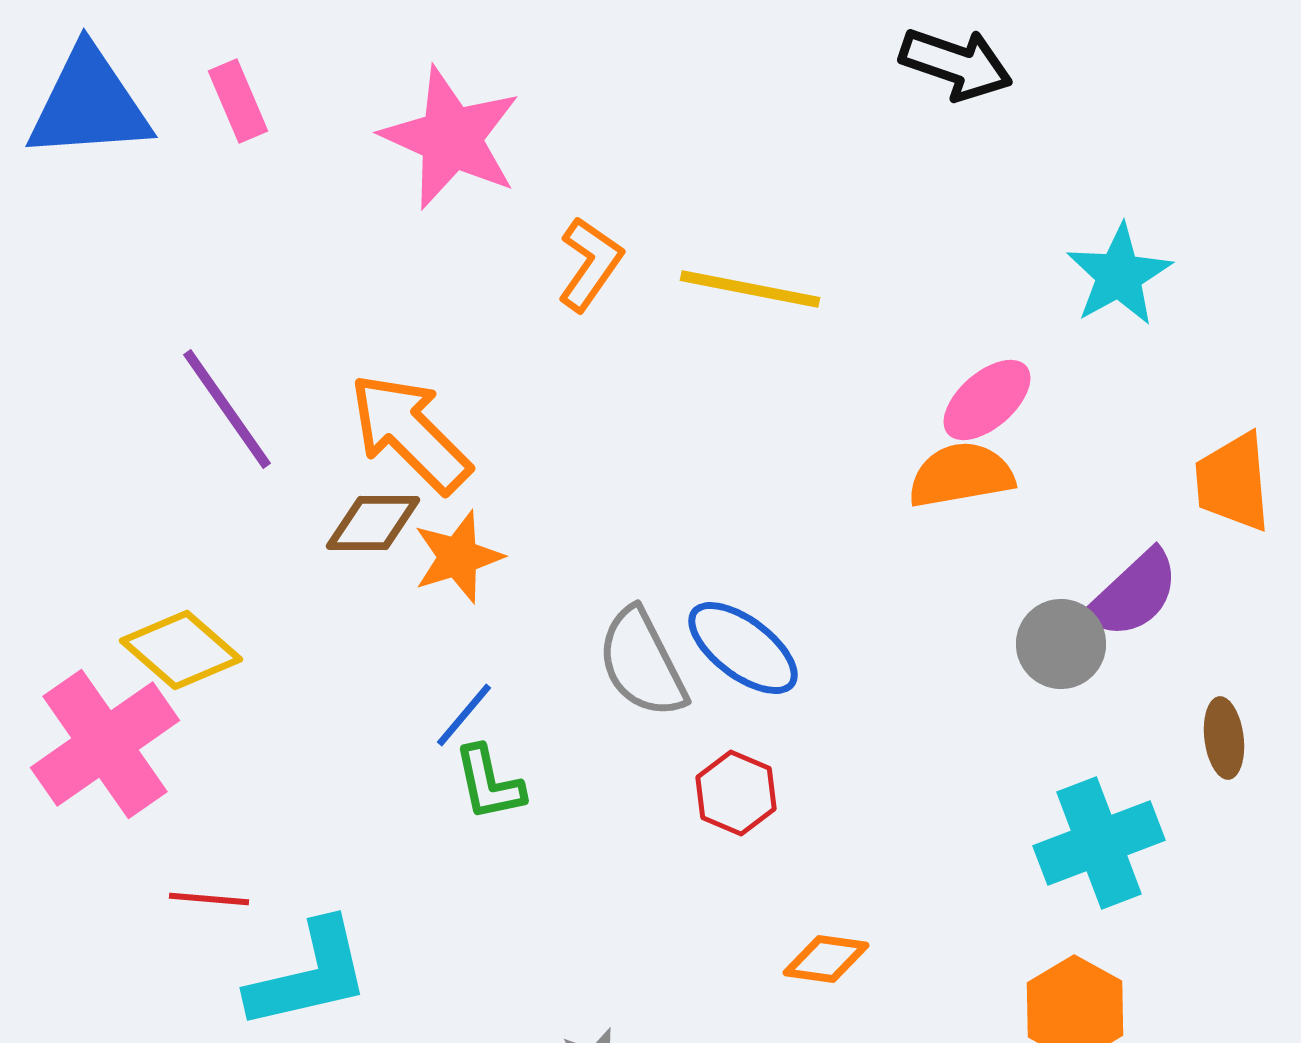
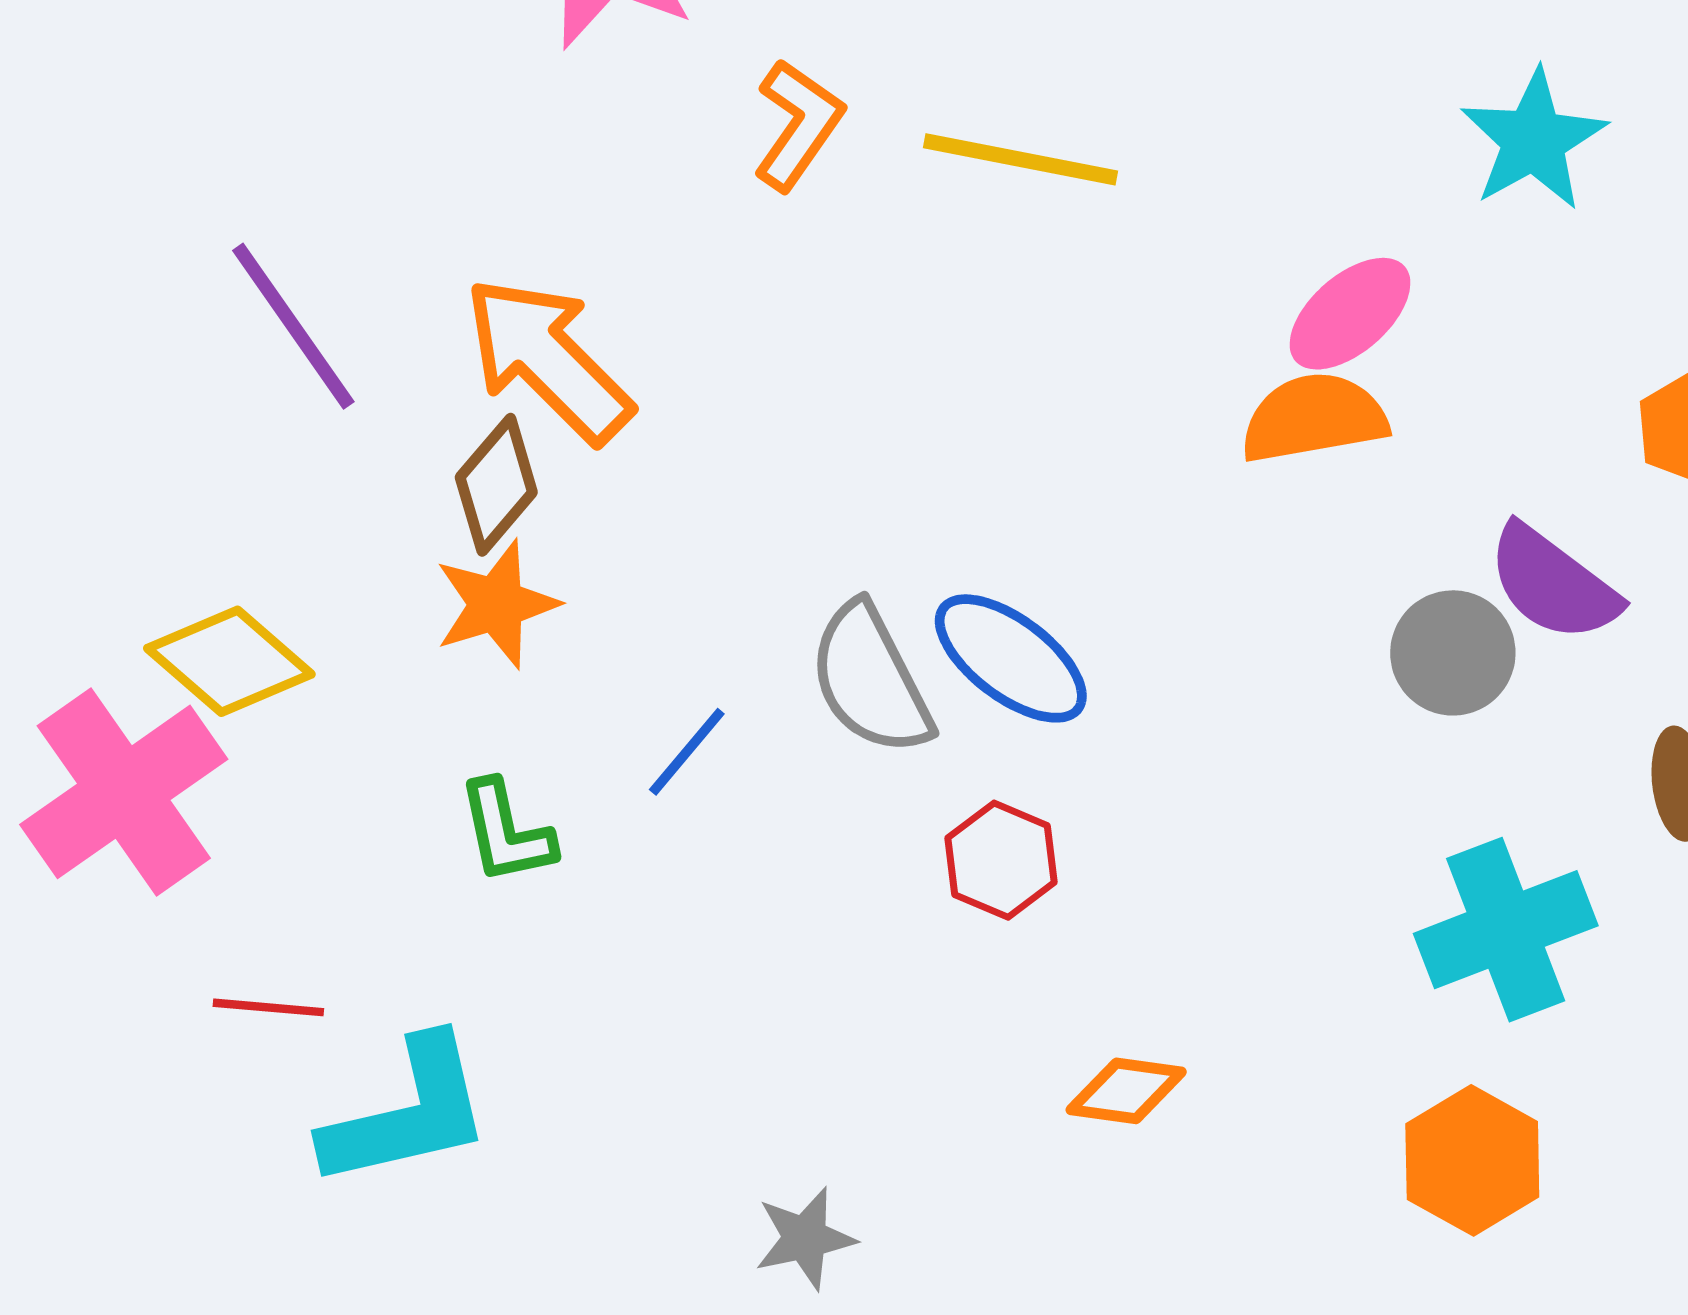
brown diamond: (373, 523) -> (496, 485), turned -50
orange star: (458, 557) -> (496, 604), moved
purple semicircle: (1133, 594) -> (1553, 583), turned 80
blue line: (464, 715) -> (687, 752), moved
green L-shape: (489, 783) -> (506, 832), moved

